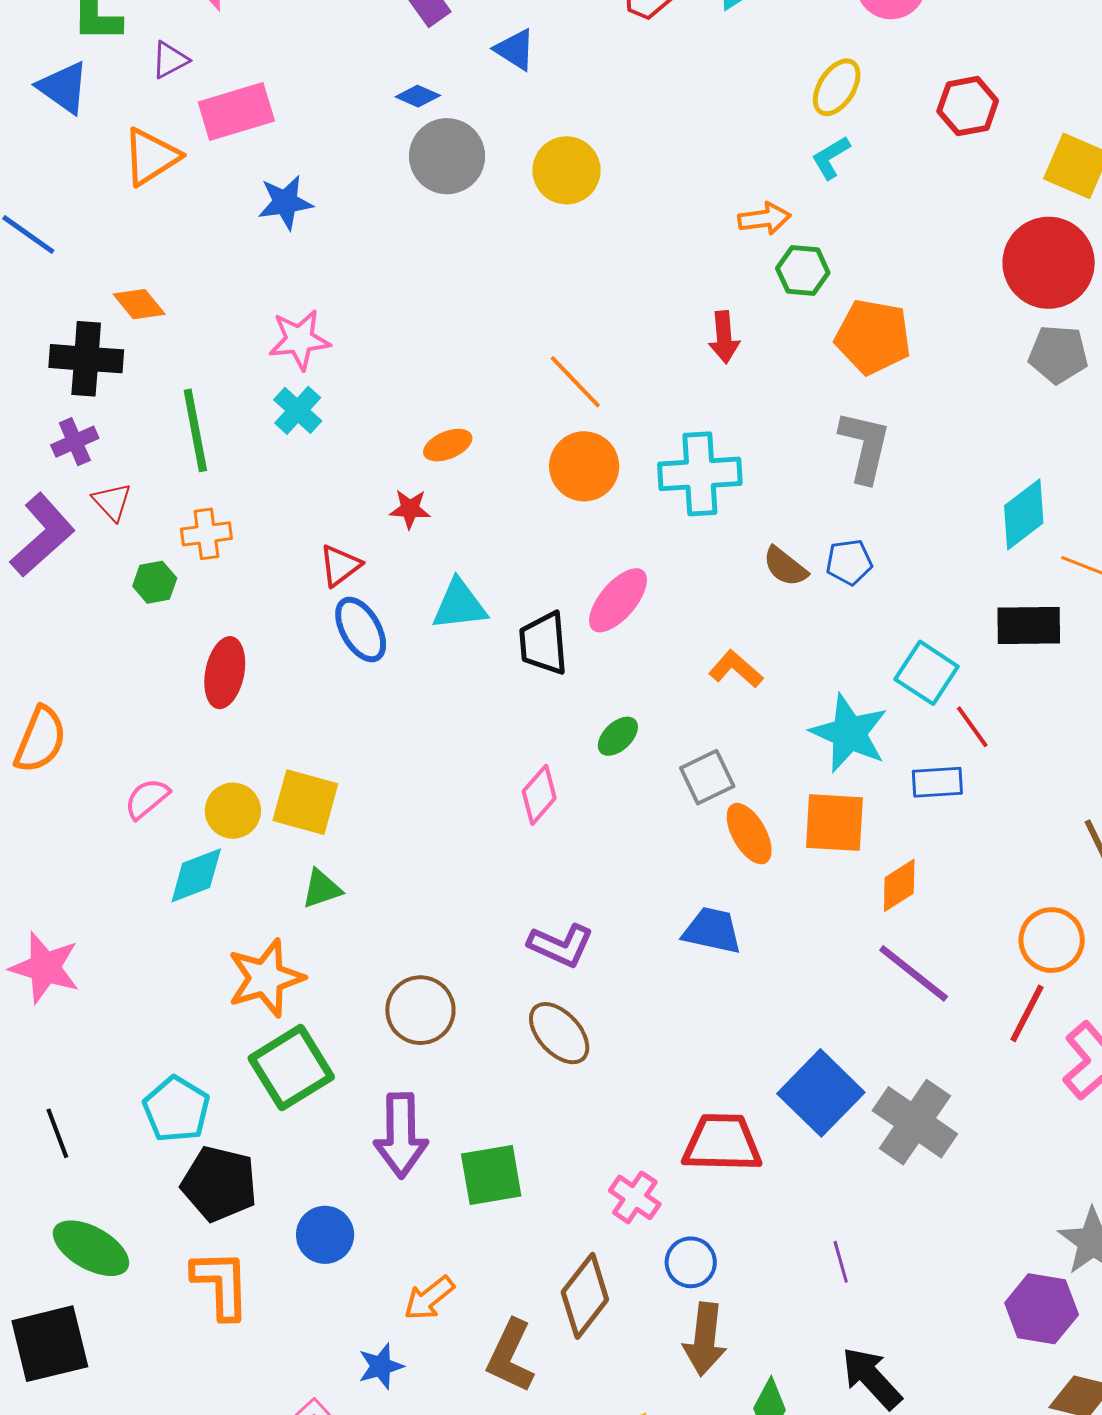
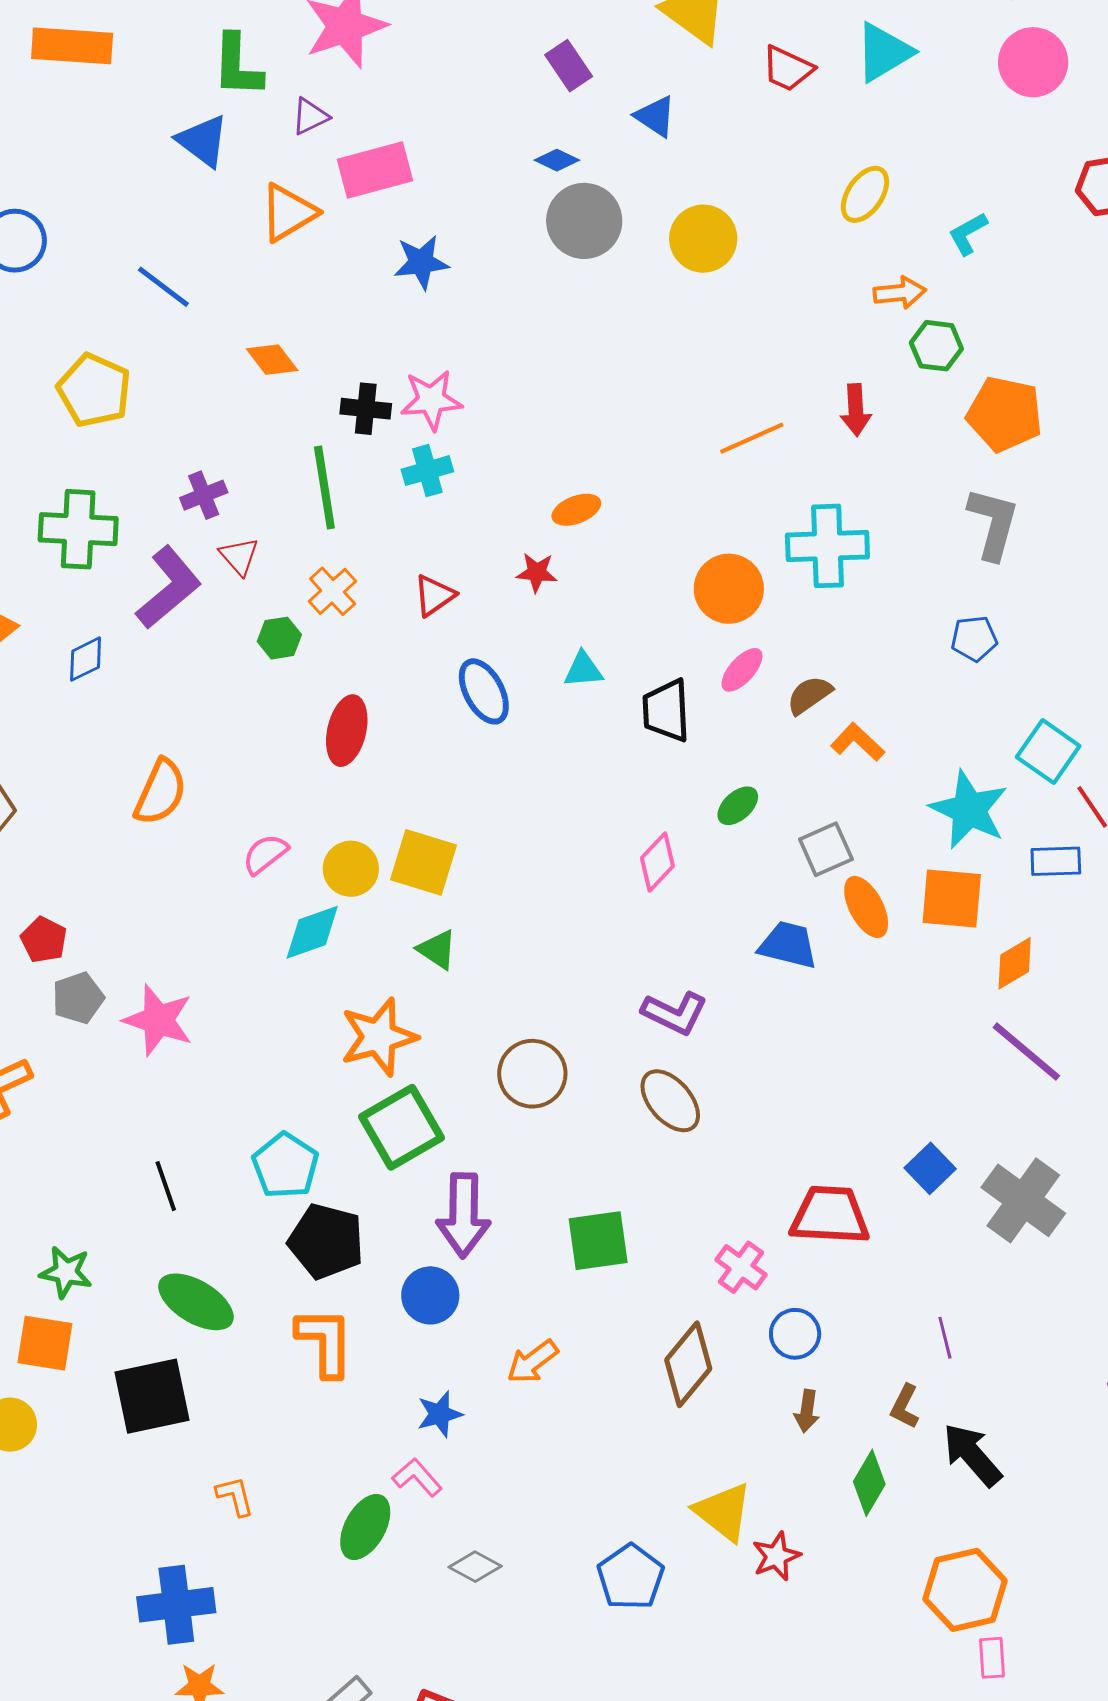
yellow ellipse: (837, 87) -> (865, 194), moved
black cross: (86, 359) -> (366, 409), moved, size x0.7
orange line: (575, 382) -> (752, 438), moved, turned -72
cyan cross: (298, 410) -> (427, 471), turned 30
orange circle: (584, 466) -> (729, 589), moved
orange cross: (206, 534) -> (333, 591), turned -36
red triangle: (340, 565) -> (434, 595), moved
brown semicircle: (785, 567) -> (809, 695), moved, turned 105
pink ellipse: (618, 600) -> (742, 670), size x0.7
cyan triangle: (459, 605) -> (583, 670), size x0.7
green triangle: (322, 889) -> (437, 950), turned 51
blue trapezoid: (712, 931) -> (788, 945), moved
blue square: (821, 1093) -> (930, 1168), size x0.6
purple arrow: (401, 1135) -> (463, 1215), moved
brown arrow: (705, 1339) -> (807, 1411), size x0.6
brown L-shape: (510, 1356) -> (905, 1406), moved, size x0.6
blue star: (381, 1366) -> (440, 1414), moved

